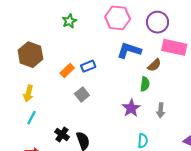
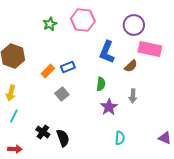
pink hexagon: (118, 18) -> (83, 20), moved
blue L-shape: (129, 50) -> (107, 52), turned -85
green semicircle: (145, 84) -> (101, 84), moved
gray arrow: (161, 110) -> (133, 96), moved

